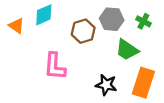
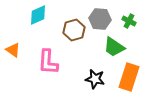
orange triangle: (16, 26) -> (13, 50), moved

